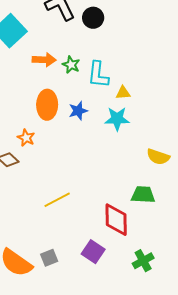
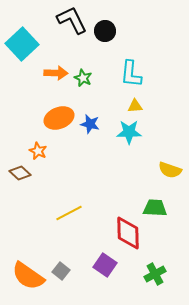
cyan L-shape: (98, 75) -> (131, 74), moved
orange ellipse: (47, 105) -> (59, 118), turned 68
blue star: (78, 111) -> (90, 124), turned 30
gray square: (49, 258) -> (61, 271), turned -30

